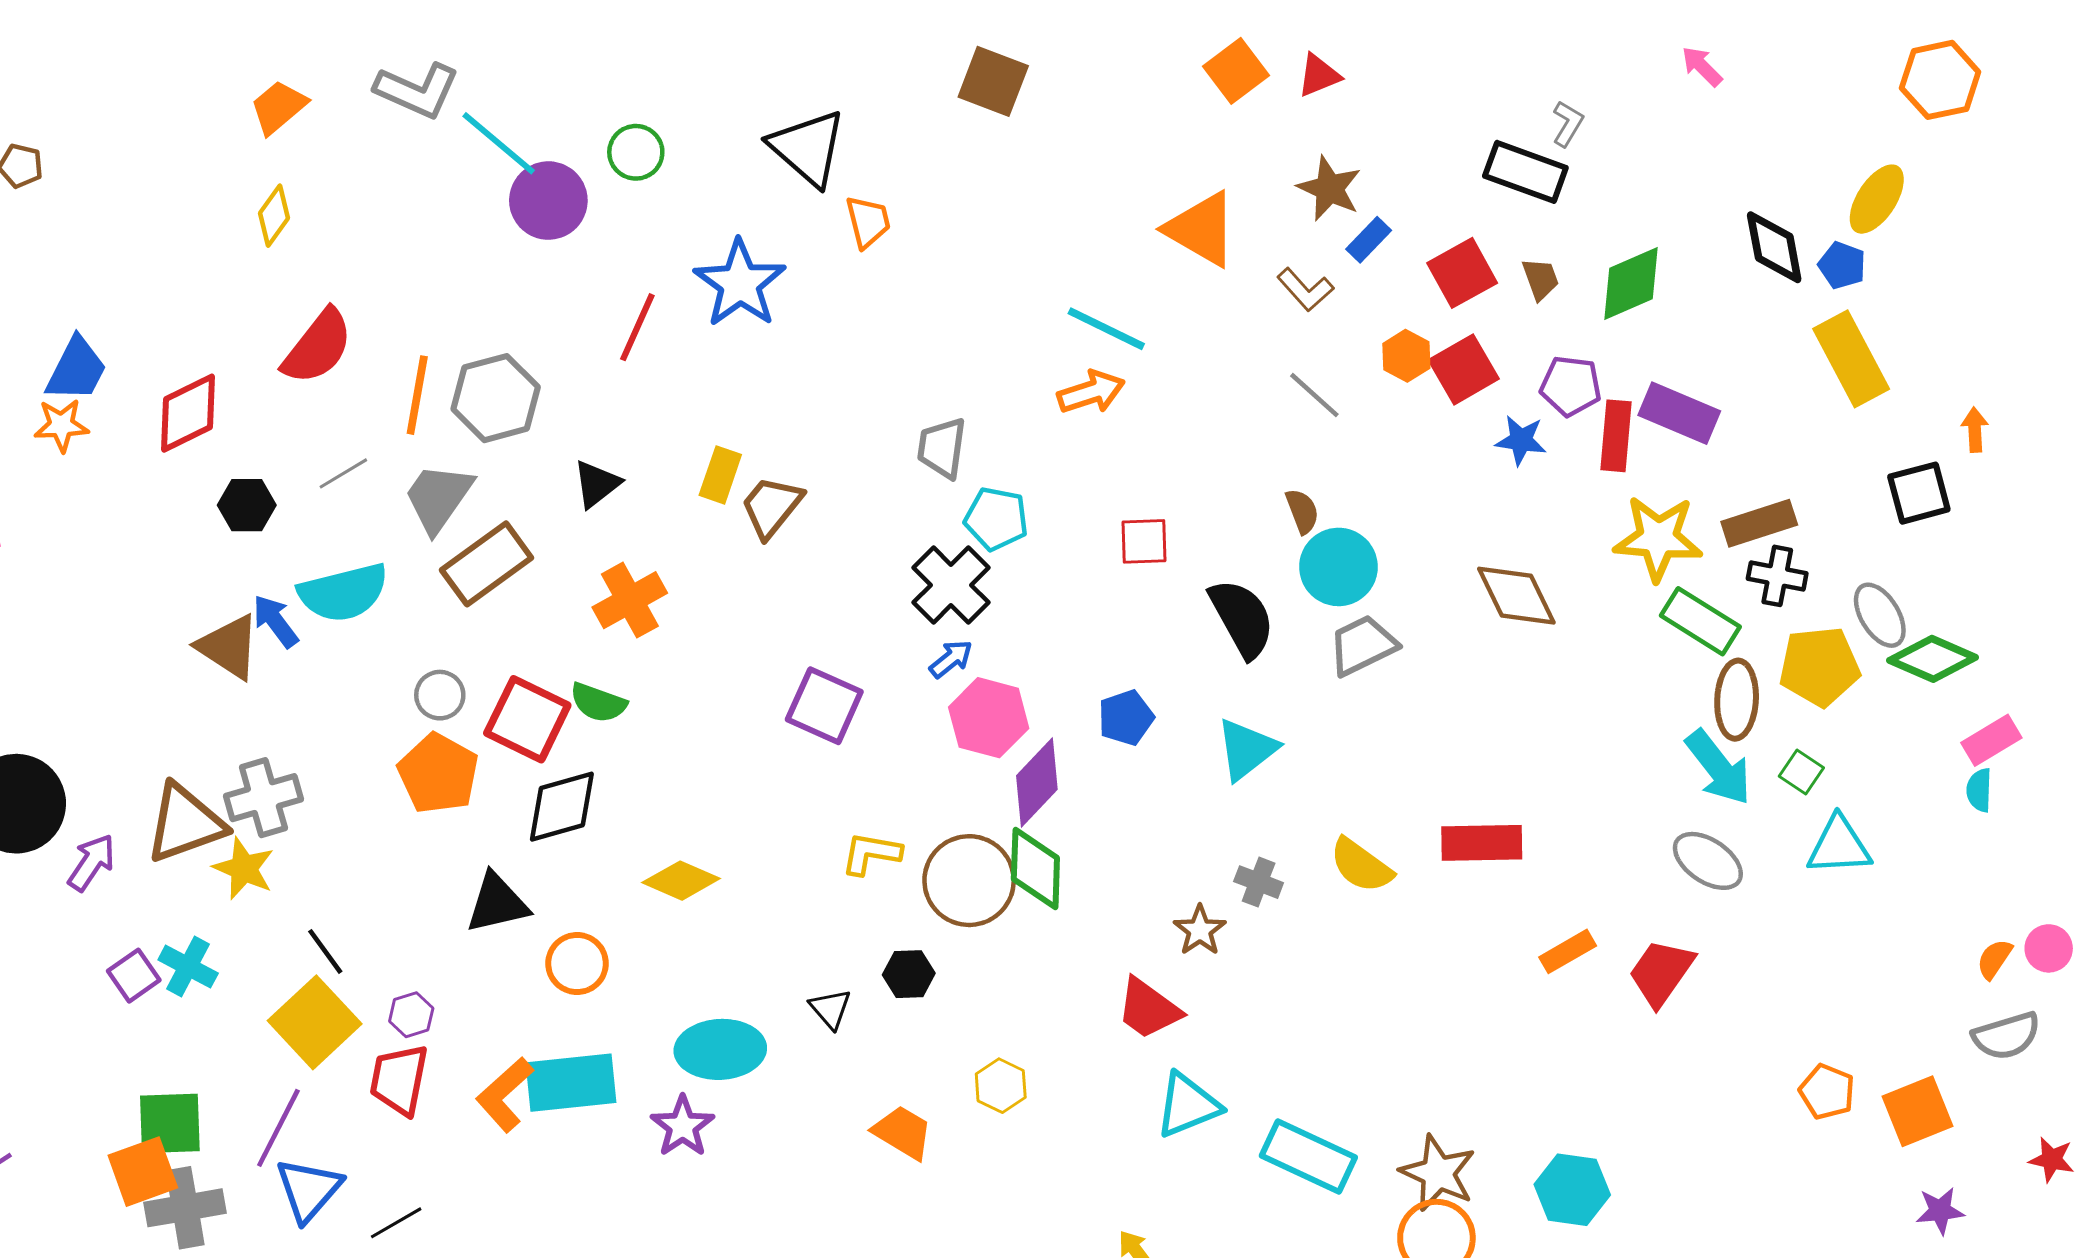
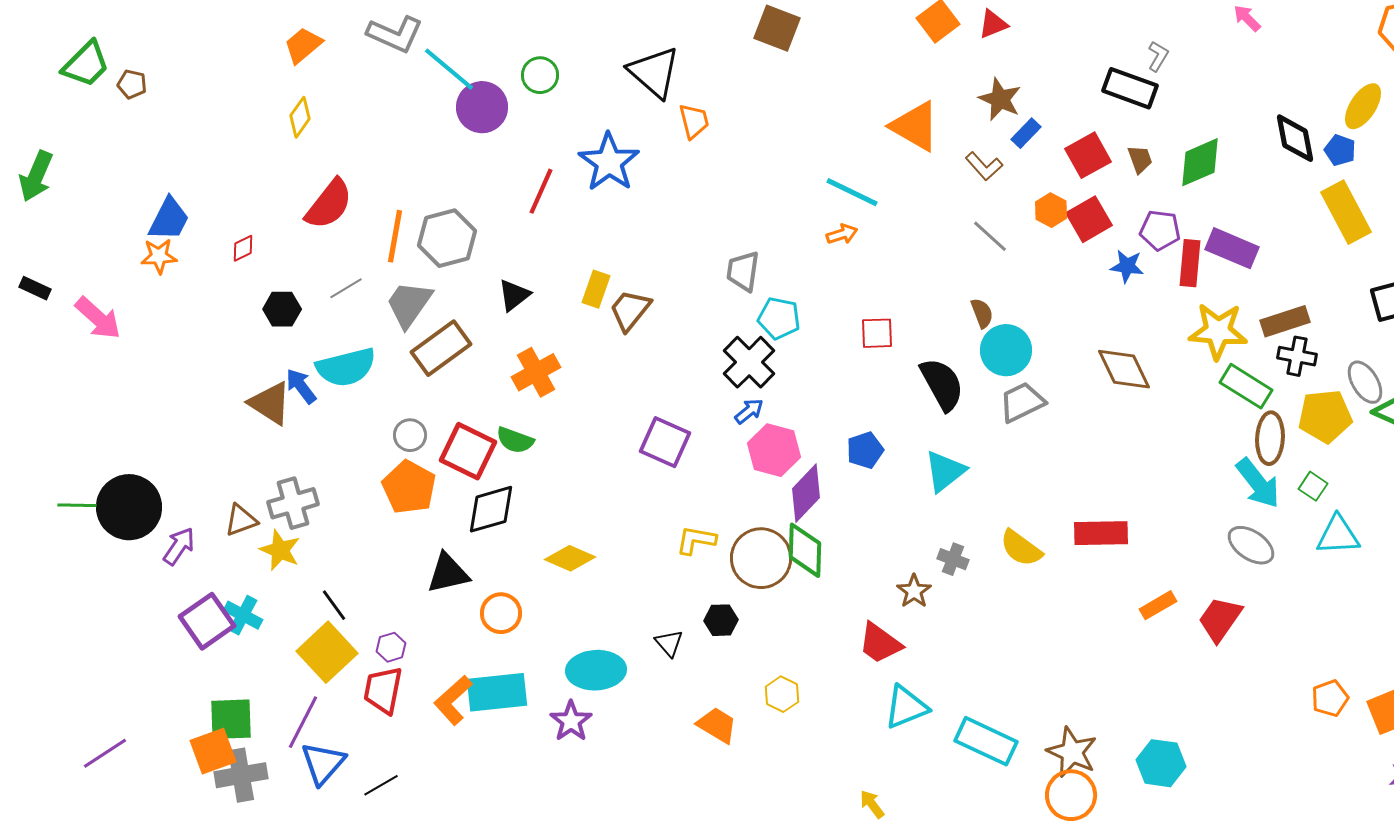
orange arrow: (1091, 392) -> (842, 234), size x0.7
red diamond: (188, 413) -> (243, 248), size x0.5
brown triangle: (185, 823) -> (241, 520), size x0.6
purple square: (134, 976) -> (207, 621), size x1.6
orange pentagon: (1827, 1092) -> (1330, 698), turned 30

